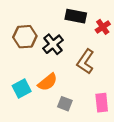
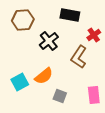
red cross: (103, 27) -> (94, 35), moved
brown hexagon: (25, 37) -> (23, 20), moved

